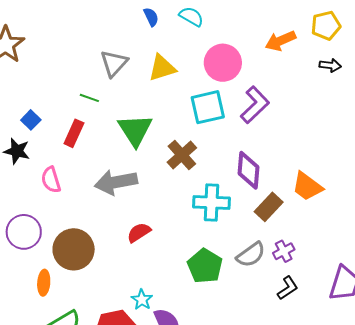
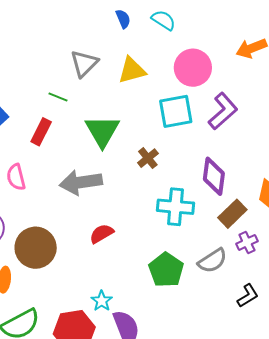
brown cross: (182, 155) -> (148, 158), size x0.7
purple cross: (284, 251) -> (247, 242), moved

